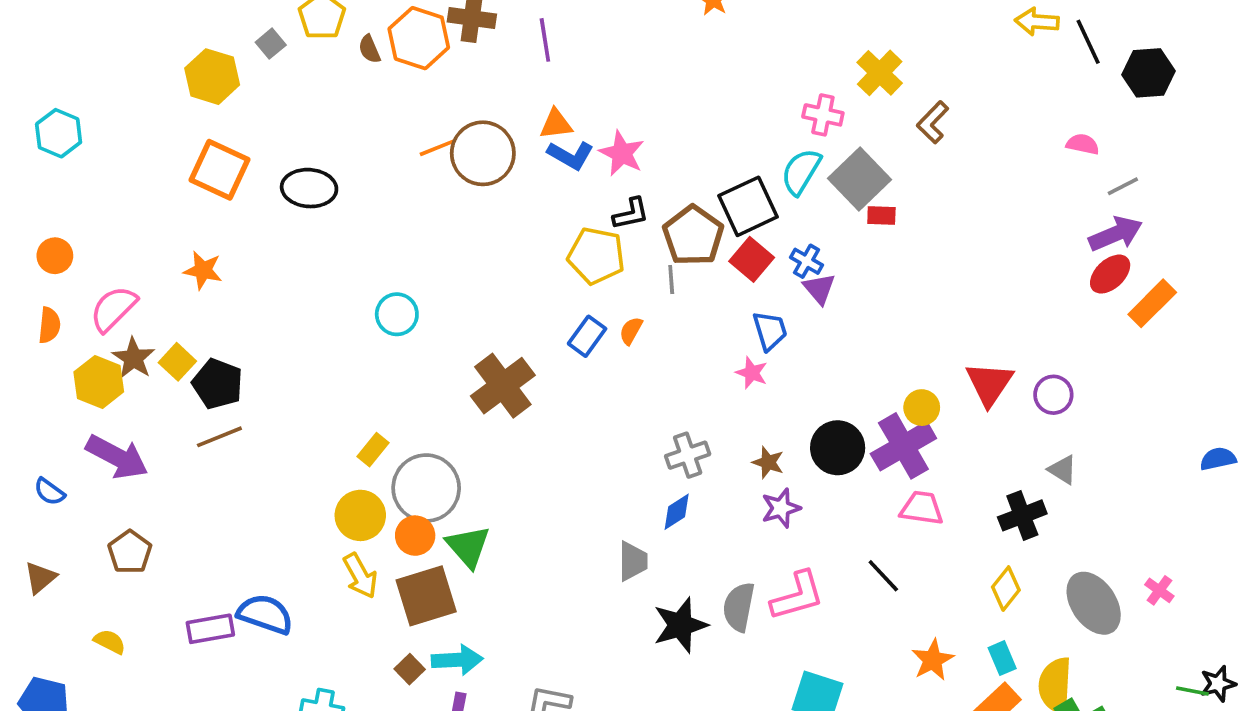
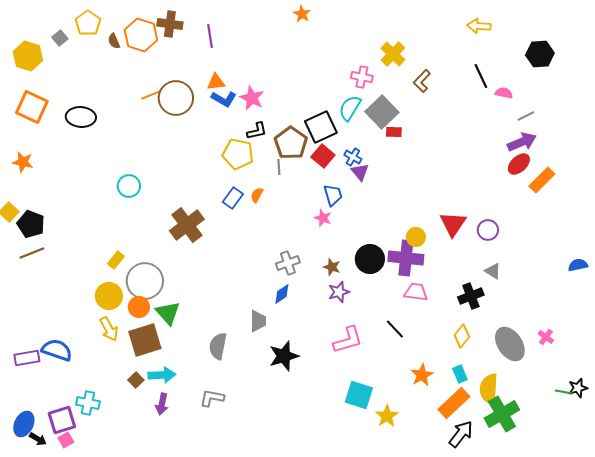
black line: (1088, 42) -> (481, 76), moved
purple cross: (903, 446) -> (406, 258), turned 36
gray semicircle: (739, 607) -> (218, 346), moved

